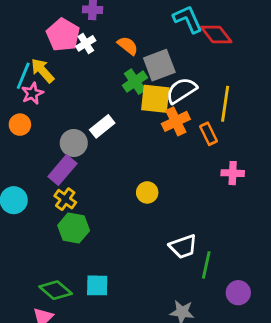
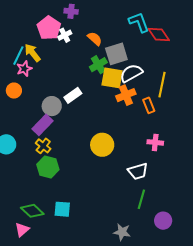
pink cross: (233, 173) -> (155, 142), moved
yellow circle: (147, 192) -> (102, 145), size x1.5
white trapezoid: (183, 247) -> (138, 171), moved

